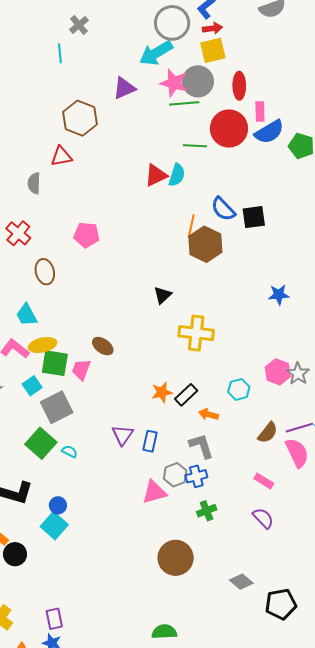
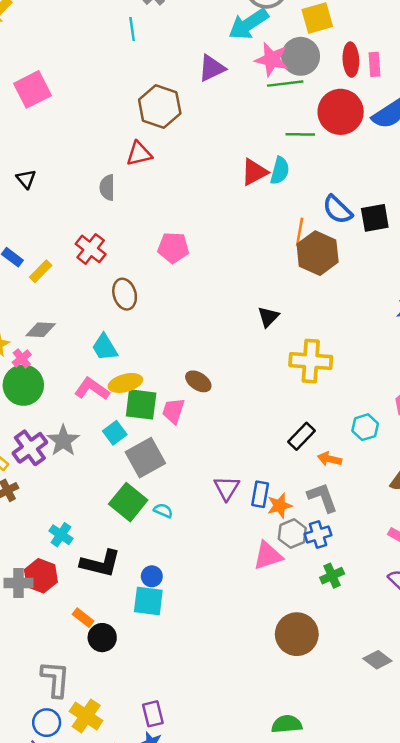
pink rectangle: (260, 111) -> (375, 64), moved
orange star: (162, 392) -> (280, 506), moved
cyan square: (54, 526) -> (148, 601), turned -32

